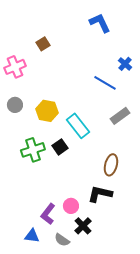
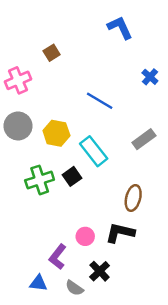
blue line: (105, 83) -> (100, 101), moved
gray circle: (15, 105) -> (18, 126), size x1.5
pink circle: (71, 206) -> (85, 236), moved

